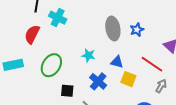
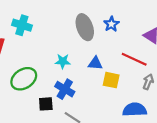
green ellipse: (51, 65) -> (24, 79), turned 35
blue cross: (98, 81) -> (65, 89), moved

